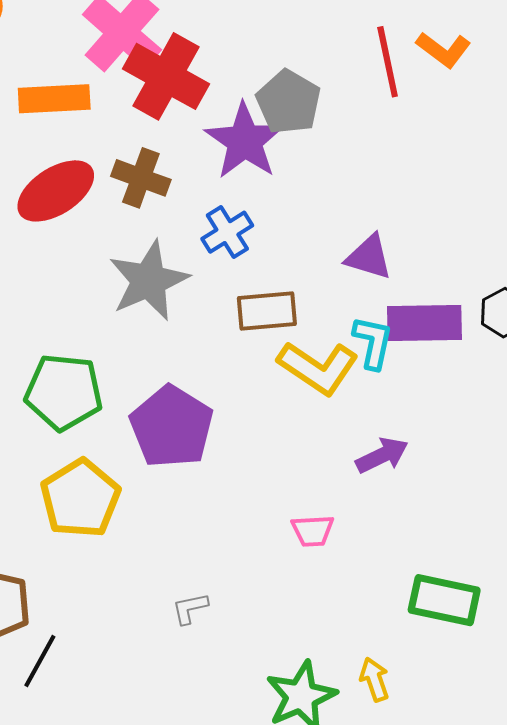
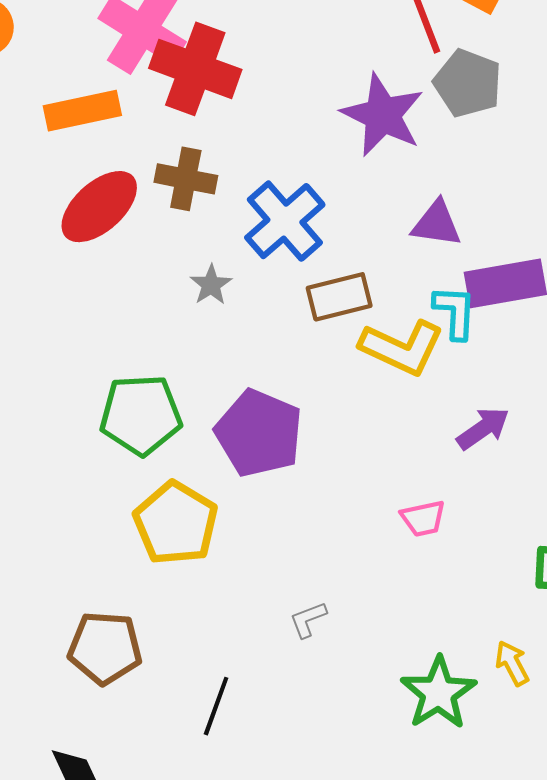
gray pentagon: (289, 102) -> (468, 83), moved
purple star: (245, 141) -> (383, 115), moved
blue cross: (227, 232) -> (285, 221), size x1.5
gray star: (149, 281) -> (211, 285), size x0.5
black line: (40, 661) -> (216, 706), moved

